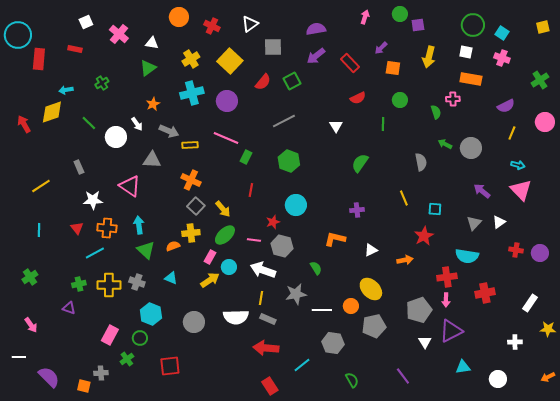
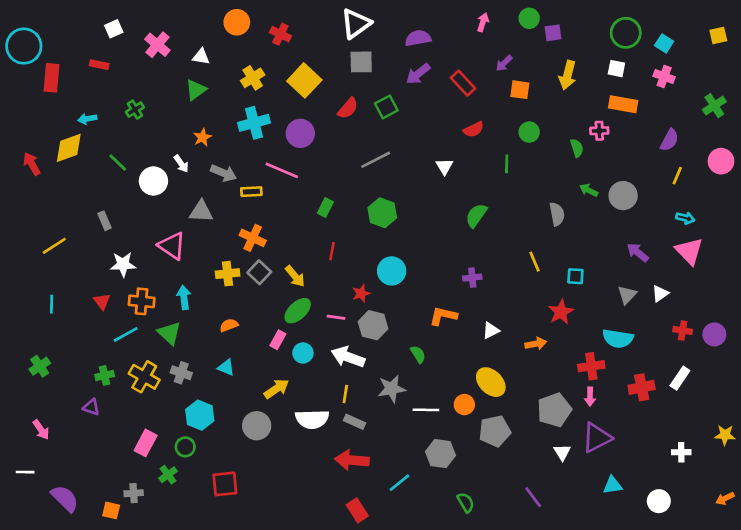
white triangle: (250, 24) -> (356, 24), moved, size x1.4
purple semicircle: (506, 106) -> (669, 140), turned -36
pink line: (226, 138) -> (282, 170), moved
yellow cross: (191, 233) -> (228, 274), moved
green triangle: (146, 250) -> (169, 333), moved
yellow arrow: (210, 280) -> (276, 389), moved
yellow cross: (109, 285) -> (144, 377), turned 30
white rectangle: (530, 303) -> (680, 378), moved

